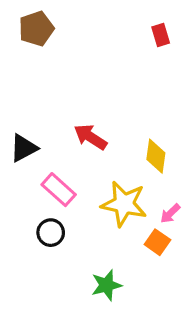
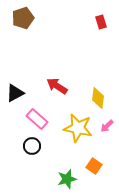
pink arrow: (170, 213) -> (107, 126), moved
orange square: (157, 242) -> (94, 166), moved

